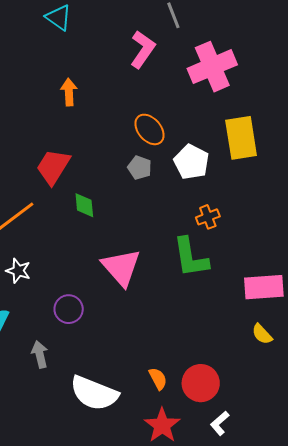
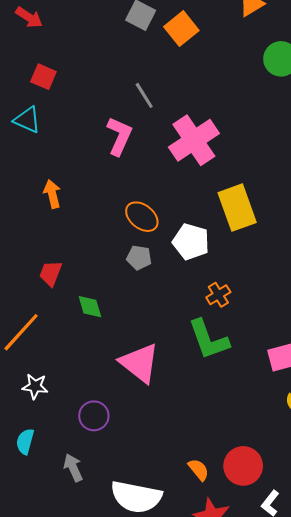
red trapezoid: (53, 167) -> (51, 273), size x0.7

